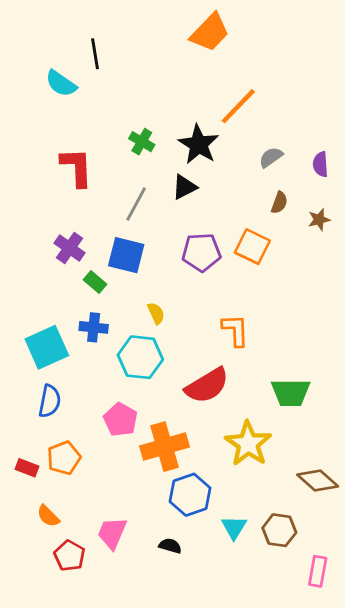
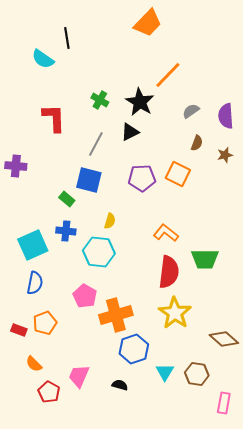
purple semicircle: (320, 164) -> (226, 116), size x1.4
purple cross: (69, 248) -> (16, 166), moved, turned -30
yellow semicircle: (156, 313) -> (110, 221), turned 42
orange L-shape: (235, 330) -> (166, 233), turned -50
red semicircle: (207, 386) -> (169, 272), moved, turned -52
green trapezoid: (291, 393) -> (205, 259), moved

